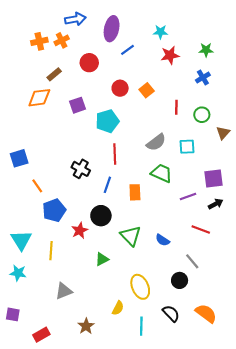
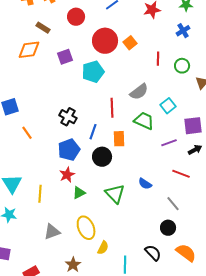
brown rectangle: (54, 74) -> (43, 28), turned 72
red circle: (120, 88) -> (105, 41), size x1.6
cyan square: (187, 147) -> (168, 106), moved, turned -35
red line: (115, 154) -> (112, 108), moved
blue pentagon: (54, 210) -> (69, 150), moved
black circle: (101, 216) -> (102, 157), moved
green triangle: (131, 236) -> (115, 194), moved
green triangle: (102, 259) -> (79, 193), moved
black circle: (180, 280) -> (168, 228), moved
yellow ellipse: (140, 287) -> (86, 228), moved

